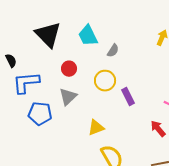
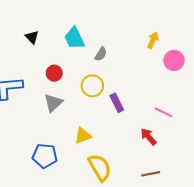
black triangle: (48, 35) -> (32, 37), size x0.5
blue pentagon: (40, 114) -> (45, 156), moved

